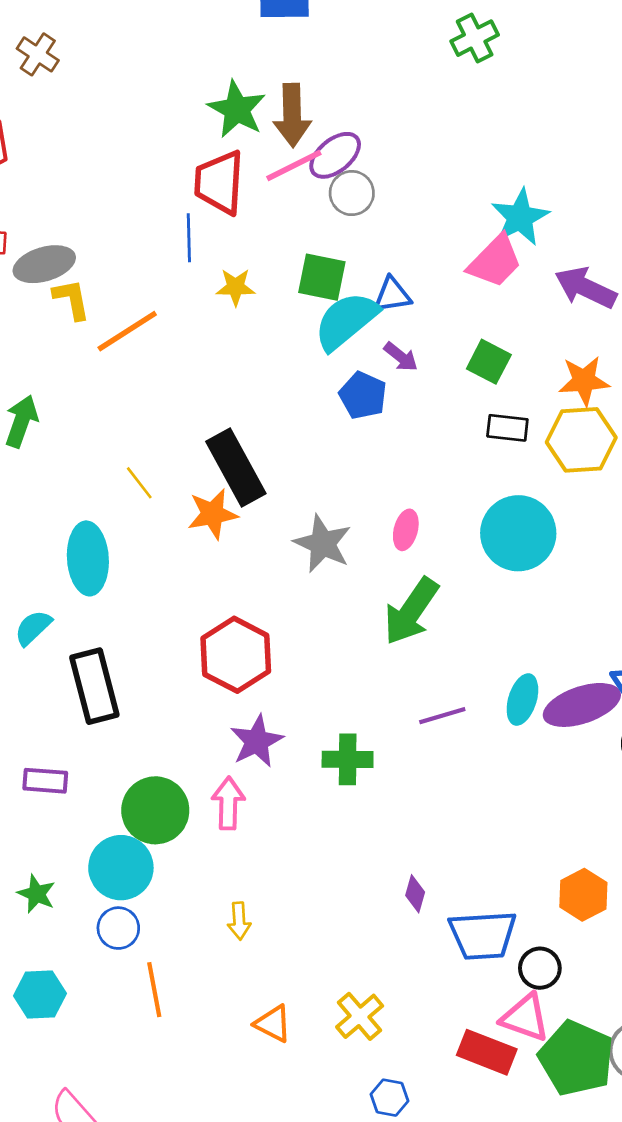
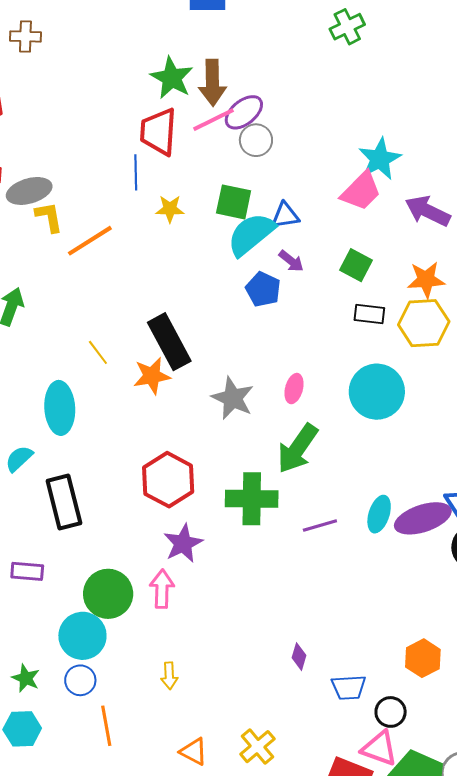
brown cross: (38, 54) -> (25, 36), turned -32
green cross: (348, 759) -> (252, 499), moved, size x1.4
green star: (36, 894) -> (26, 678), moved
blue trapezoid: (483, 935) -> (349, 687), size x0.7

